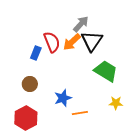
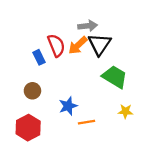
gray arrow: (81, 24) -> (88, 26), turned 42
blue rectangle: (36, 53) -> (39, 57), turned -48

